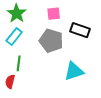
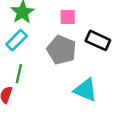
cyan triangle: (74, 71) -> (85, 90), turned 35

